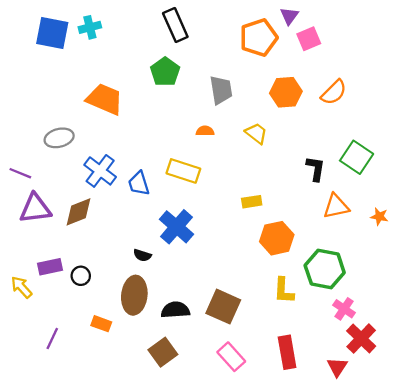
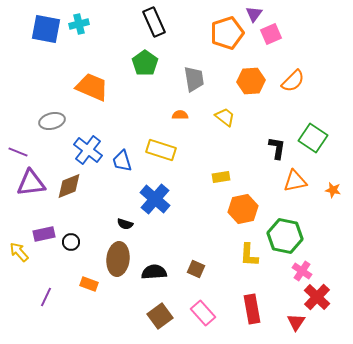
brown square: (223, 307) -> (196, 269), size x0.6
brown square: (163, 352) -> (160, 316), moved

